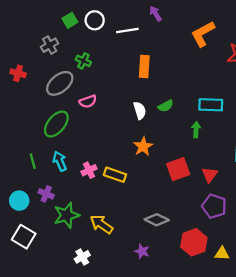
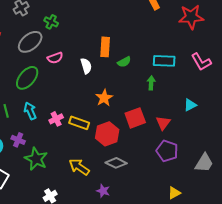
orange rectangle: (144, 66) -> (105, 47), moved
white semicircle: (140, 110) -> (86, 66), moved
green star: (66, 215) -> (36, 159), turned -30
yellow arrow: (101, 224) -> (79, 167), moved
red hexagon: (194, 242) -> (107, 134), moved
yellow triangle: (222, 254) -> (174, 193), turned -32

